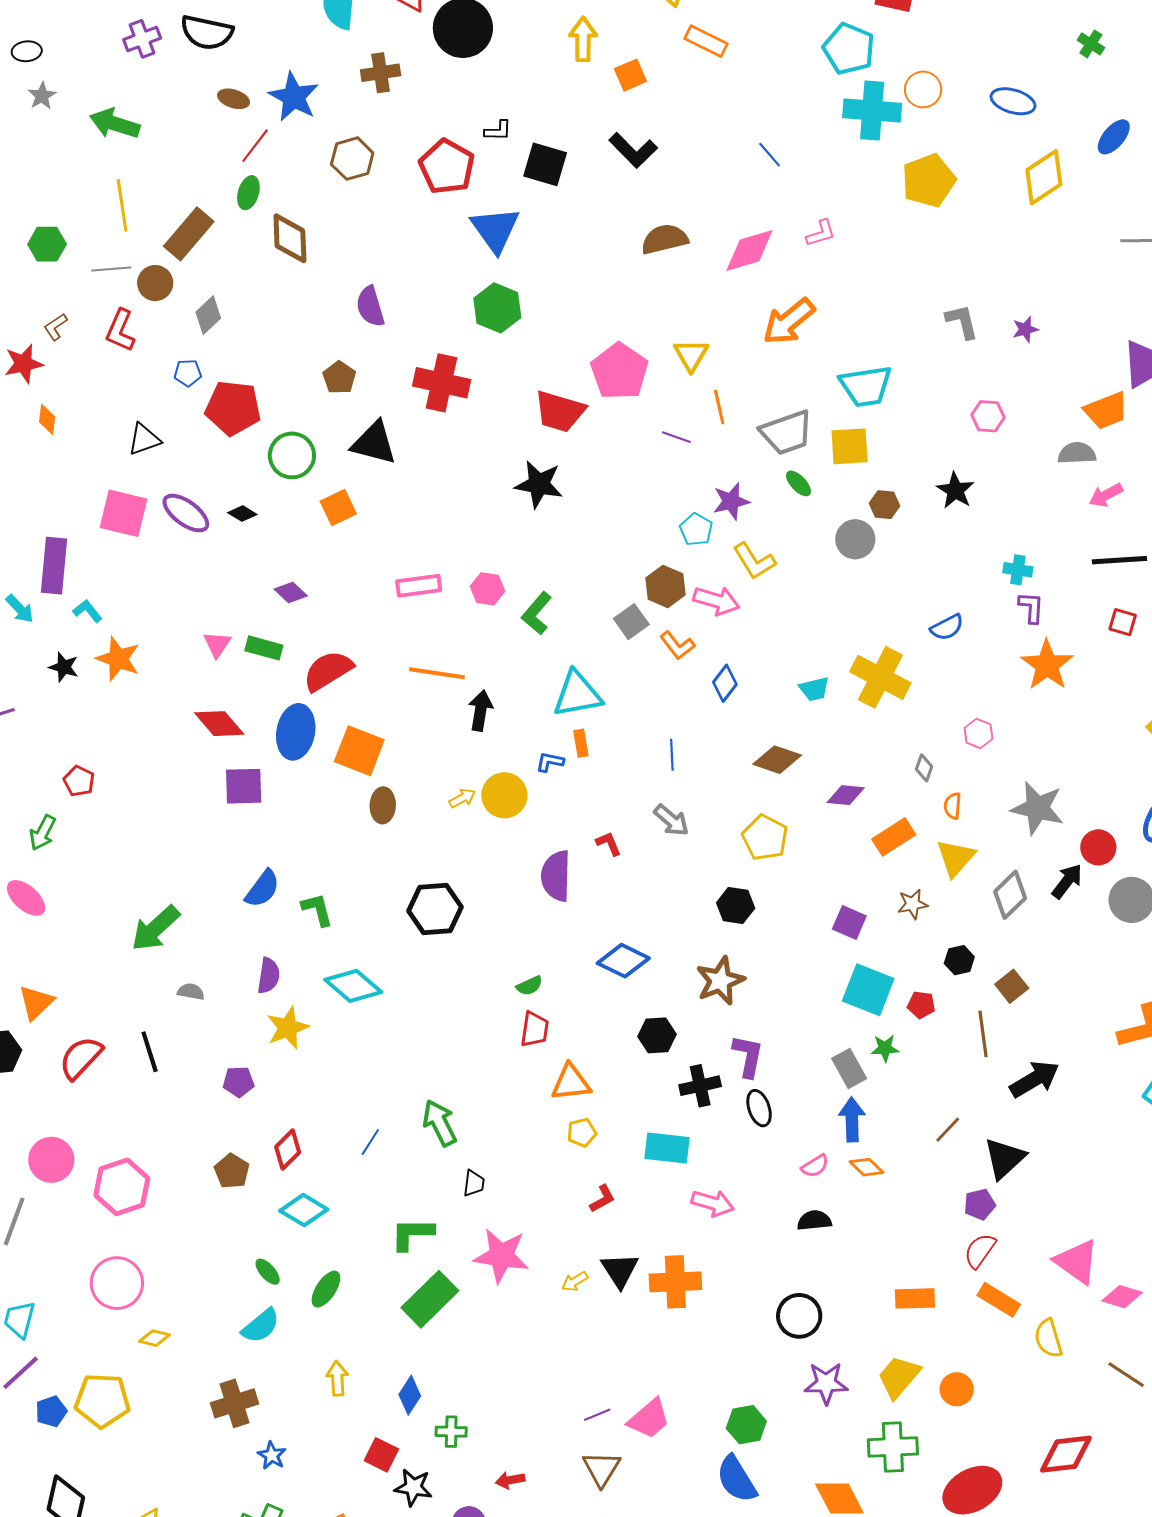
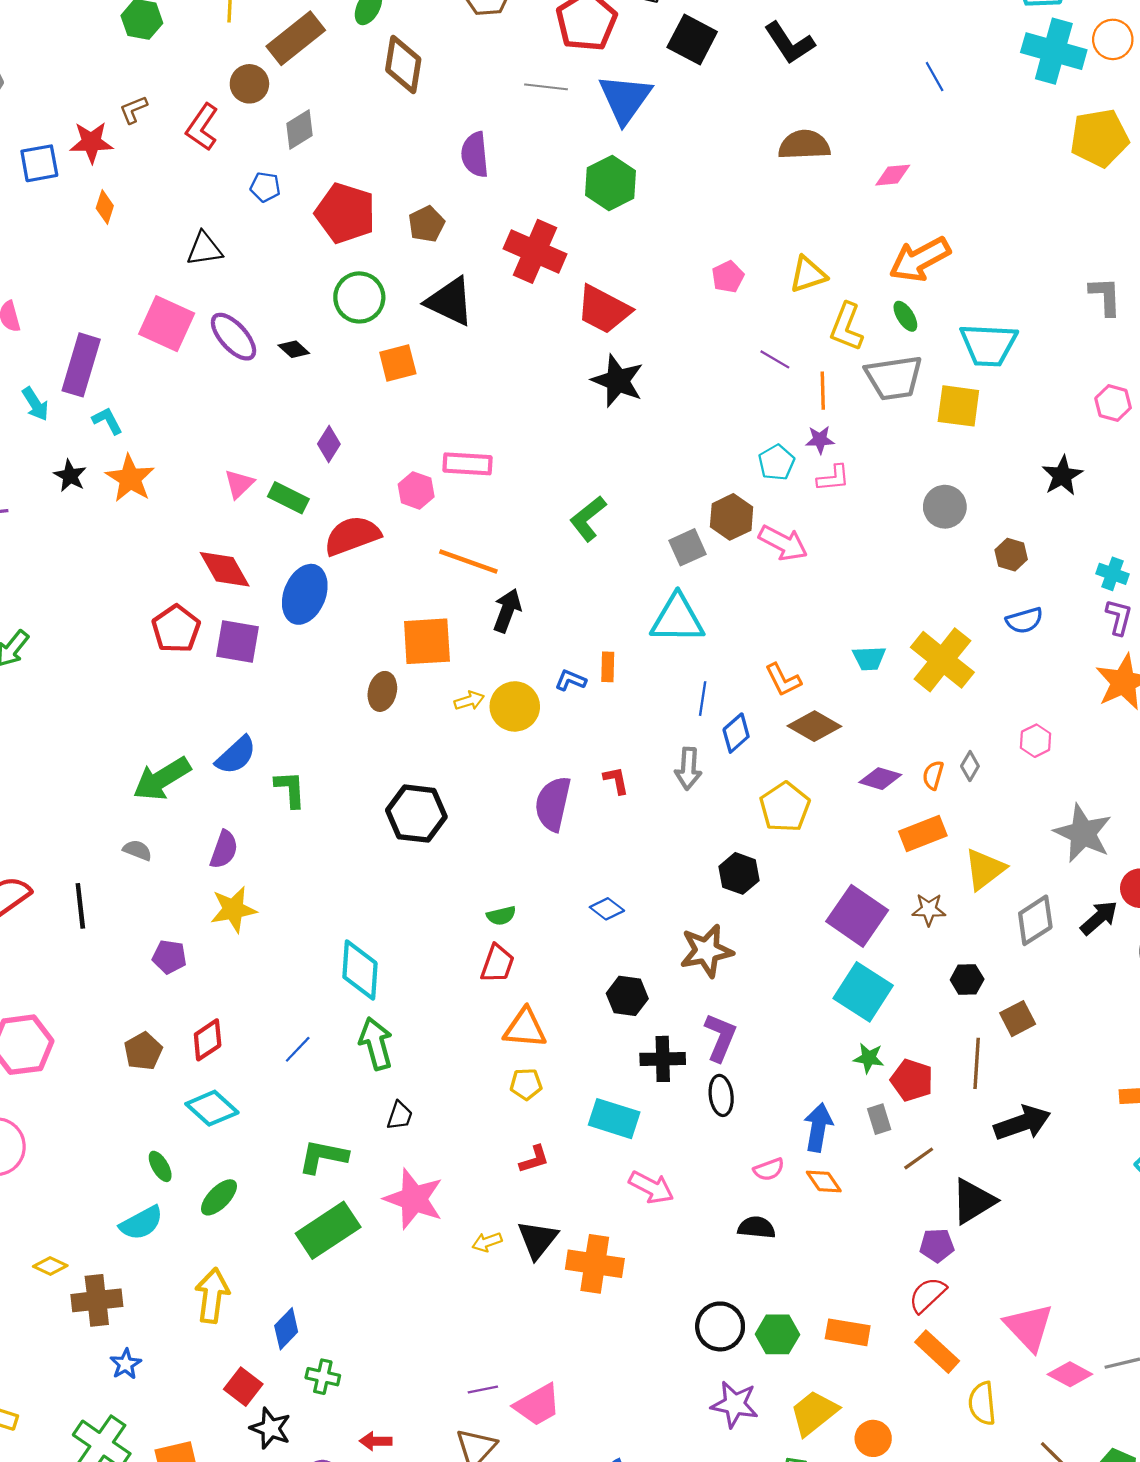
pink L-shape: (821, 233) -> (833, 478), moved
pink diamond: (749, 251) -> (893, 175), size x0.6
gray line: (111, 269) -> (546, 87), moved
yellow triangle: (691, 355) -> (808, 274), turned 30
pink pentagon: (619, 371) -> (728, 277), size x0.5
orange line: (719, 407) -> (823, 391), moved
red pentagon: (233, 408) -> (345, 213), moved
red trapezoid: (560, 411) -> (604, 309), moved
green ellipse: (798, 483) -> (905, 316), moved
purple star: (731, 501) -> (820, 440), size x0.7
brown hexagon: (885, 505) -> (1011, 555), moved
yellow L-shape: (754, 561) -> (847, 327), moved, turned 42
pink hexagon: (488, 589) -> (416, 490), moved
purple diamond: (291, 593) -> (329, 444), turned 68
orange L-shape: (677, 645) -> (783, 680), moved
blue diamond: (725, 683) -> (736, 733), moved
cyan triangle: (577, 694) -> (677, 619), moved
orange square: (359, 751) -> (427, 641), moved, turned -36
red pentagon: (79, 781) -> (176, 629), moved, size x1.4
orange semicircle: (953, 806) -> (933, 775), moved
gray arrow: (671, 820) -> (688, 769), turned 42
purple square: (849, 922) -> (857, 916), size x1.6
green arrow: (155, 928) -> (162, 779), moved
blue diamond: (623, 961) -> (607, 909), size x0.6
cyan diamond: (353, 986) -> (360, 970), moved, turned 42
red pentagon: (921, 1005) -> (912, 1080), moved, size x1.4
gray rectangle: (849, 1068) -> (879, 1119), moved, size x0.7
yellow diamond: (154, 1338) -> (50, 1266), moved
yellow arrow: (337, 1378) -> (212, 1295), size x1.4
green hexagon: (746, 1425) -> (777, 1334), moved

